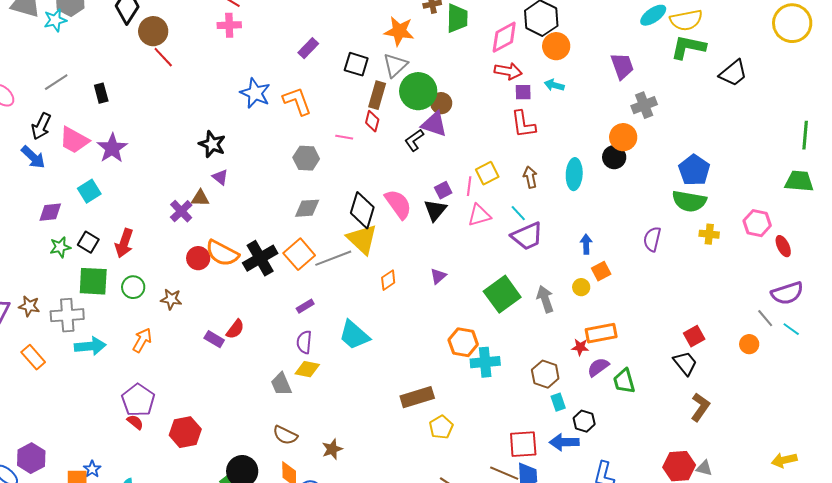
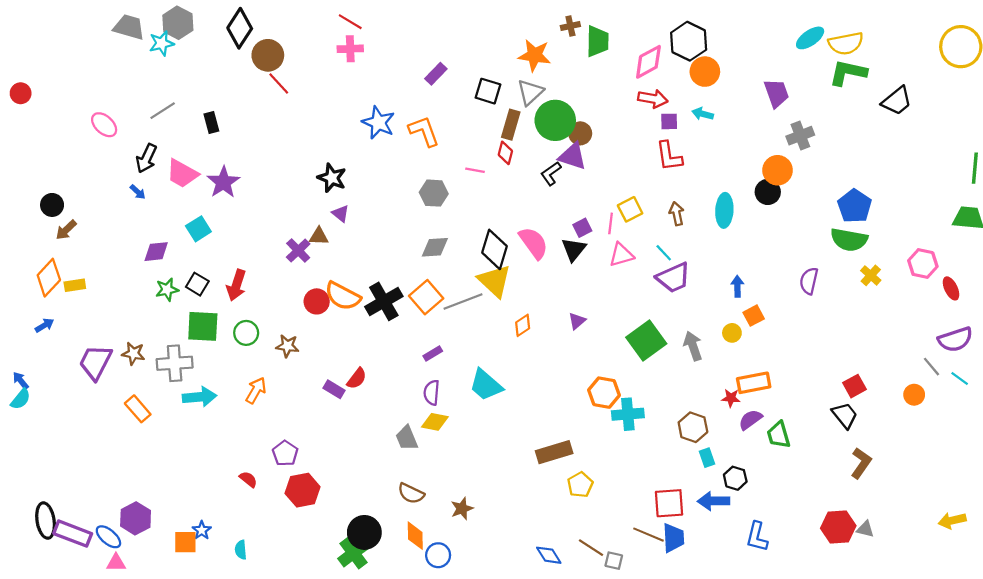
blue arrow: (33, 157) -> (138, 192), size x0.6
yellow cross: (709, 234) -> (871, 275), turned 36
purple pentagon: (138, 400) -> (285, 453), moved, size x0.7

